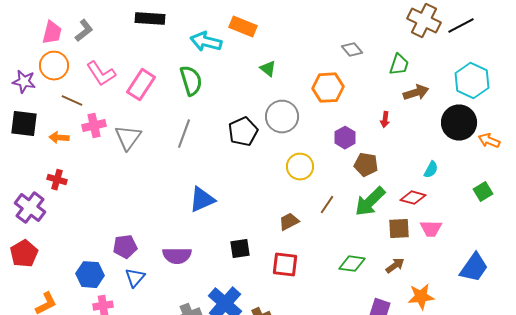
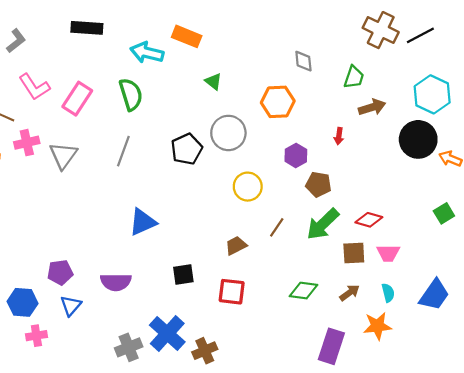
gray diamond: (352, 50) -> (303, 61), turned 35
cyan semicircle: (431, 170) -> (388, 293), moved, turned -42

